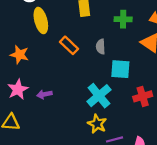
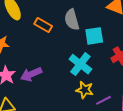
gray semicircle: (101, 47) -> (72, 20), size x1.5
purple arrow: (44, 94) -> (31, 74), size x1.5

